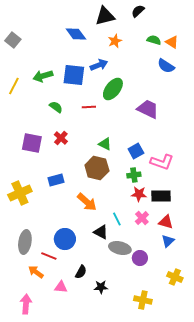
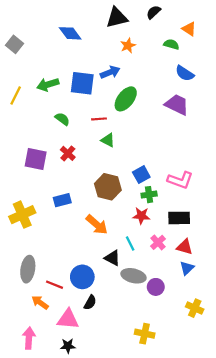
blue diamond: (76, 34) -> (70, 33), moved
orange triangle: (172, 42) -> (189, 29), moved
purple trapezoid: (148, 109) -> (177, 104), moved
green triangle: (105, 144) -> (108, 140), moved
blue square: (136, 151) -> (141, 175), moved
red star: (139, 194) -> (141, 216), moved
blue circle: (65, 239) -> (82, 277), moved
pink triangle: (61, 287) -> (68, 319), size x1.5
black star: (101, 287) -> (68, 346), moved
yellow cross: (143, 300) -> (145, 334), moved

